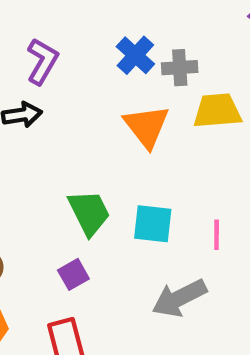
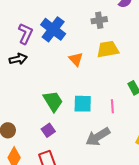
blue cross: (135, 55) -> (53, 29), moved, size x1.4
gray cross: (180, 68) -> (99, 20), moved
orange triangle: (147, 126) -> (76, 59), size x0.7

